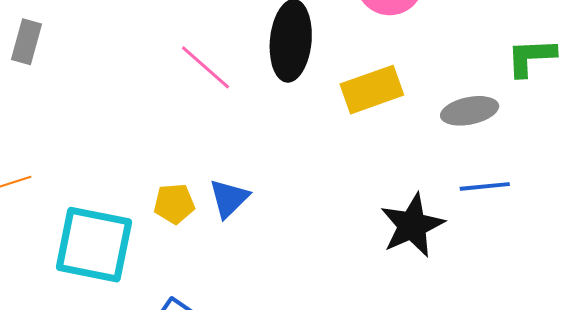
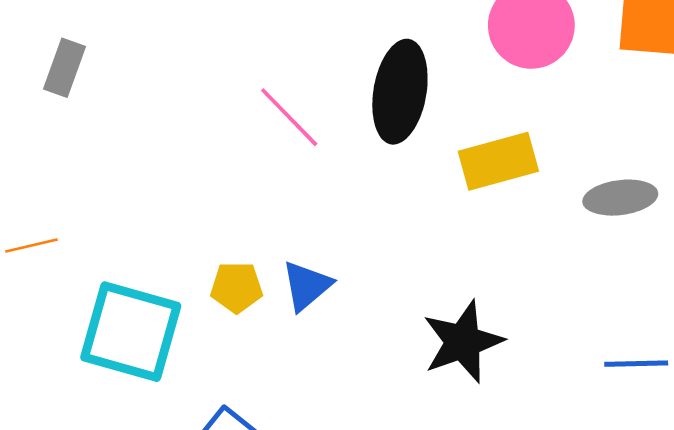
blue line: (485, 186) -> (636, 364), moved
black star: (412, 225) -> (463, 342), moved

